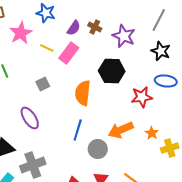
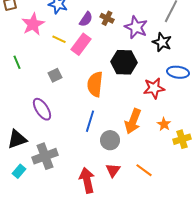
black star: (161, 51) -> (162, 42), moved
orange arrow: (121, 130) -> (133, 121), turned -45

